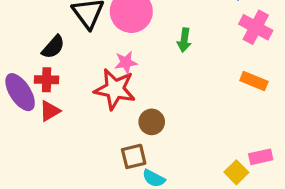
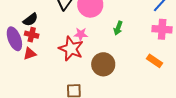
pink cross: (256, 27) -> (162, 29), turned -36
black semicircle: (53, 47) -> (30, 20), moved
brown circle: (152, 122) -> (103, 64), moved, size x1.5

